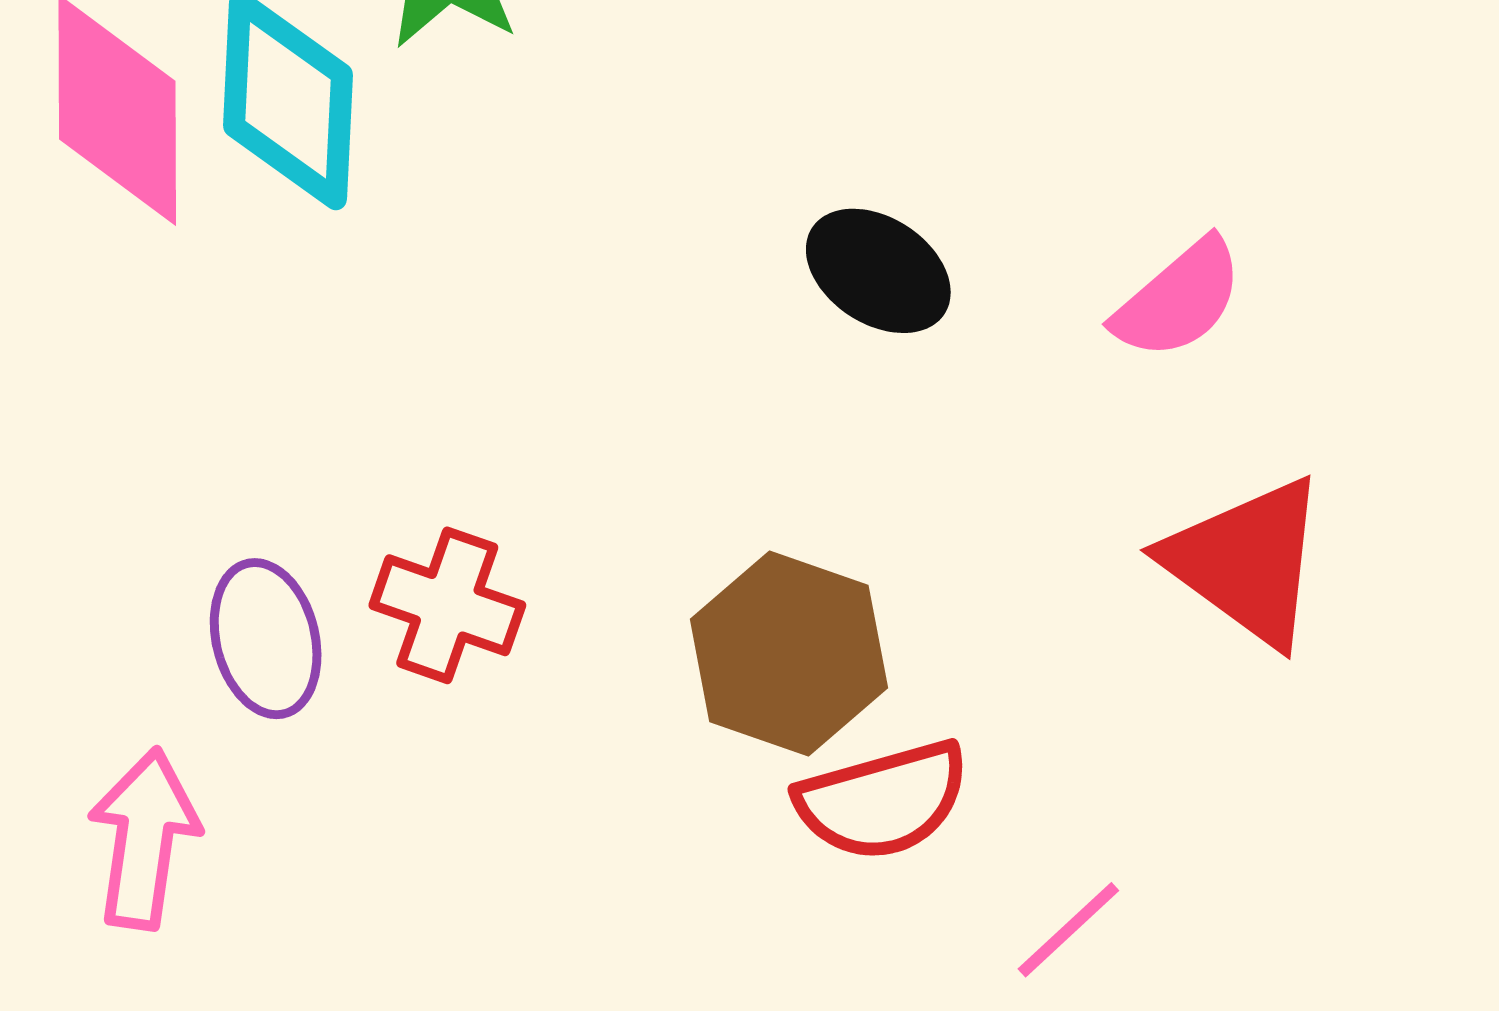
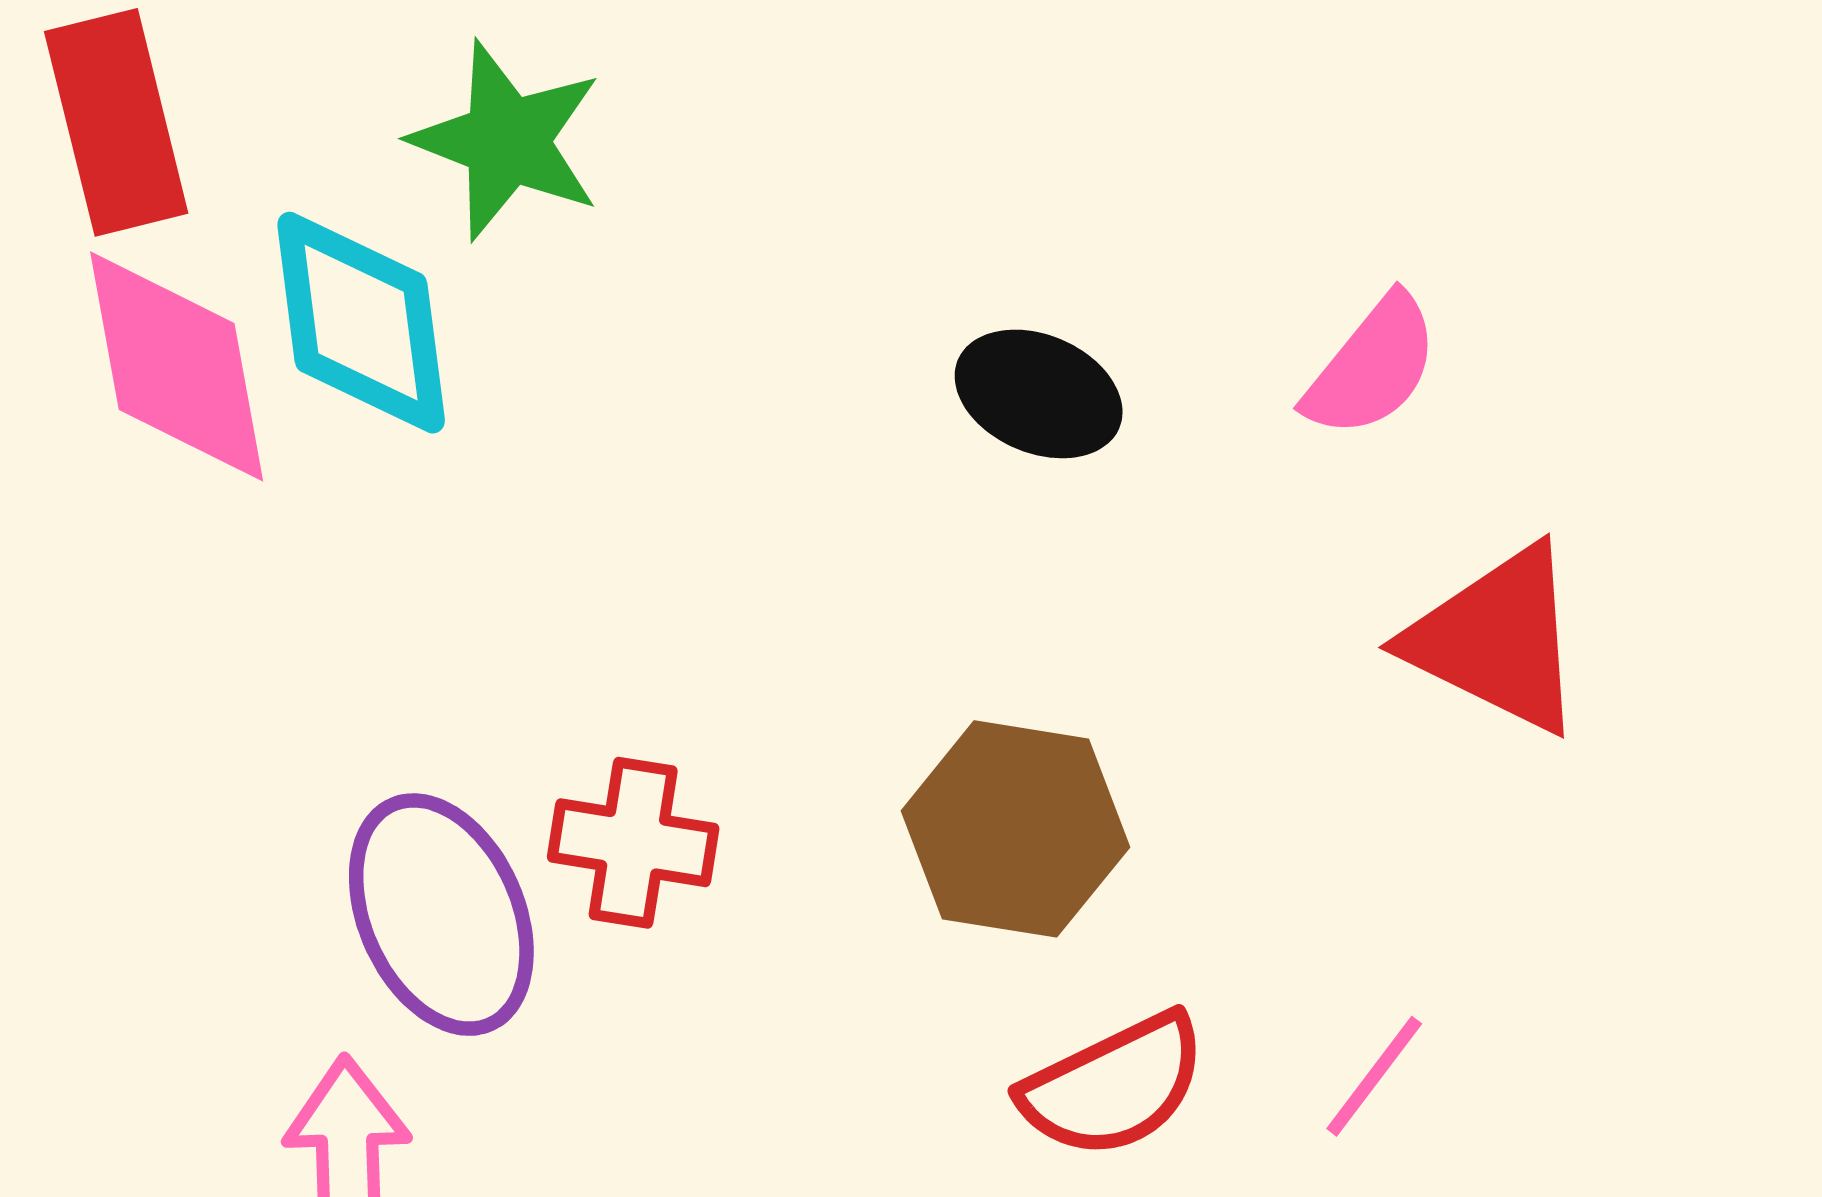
purple ellipse: (266, 639) -> (441, 915), size x1.4
red semicircle: (883, 800) -> (1114, 1086), moved

